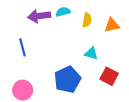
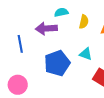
purple arrow: (39, 16) -> (46, 28), moved
blue pentagon: (67, 80) -> (57, 63), moved

